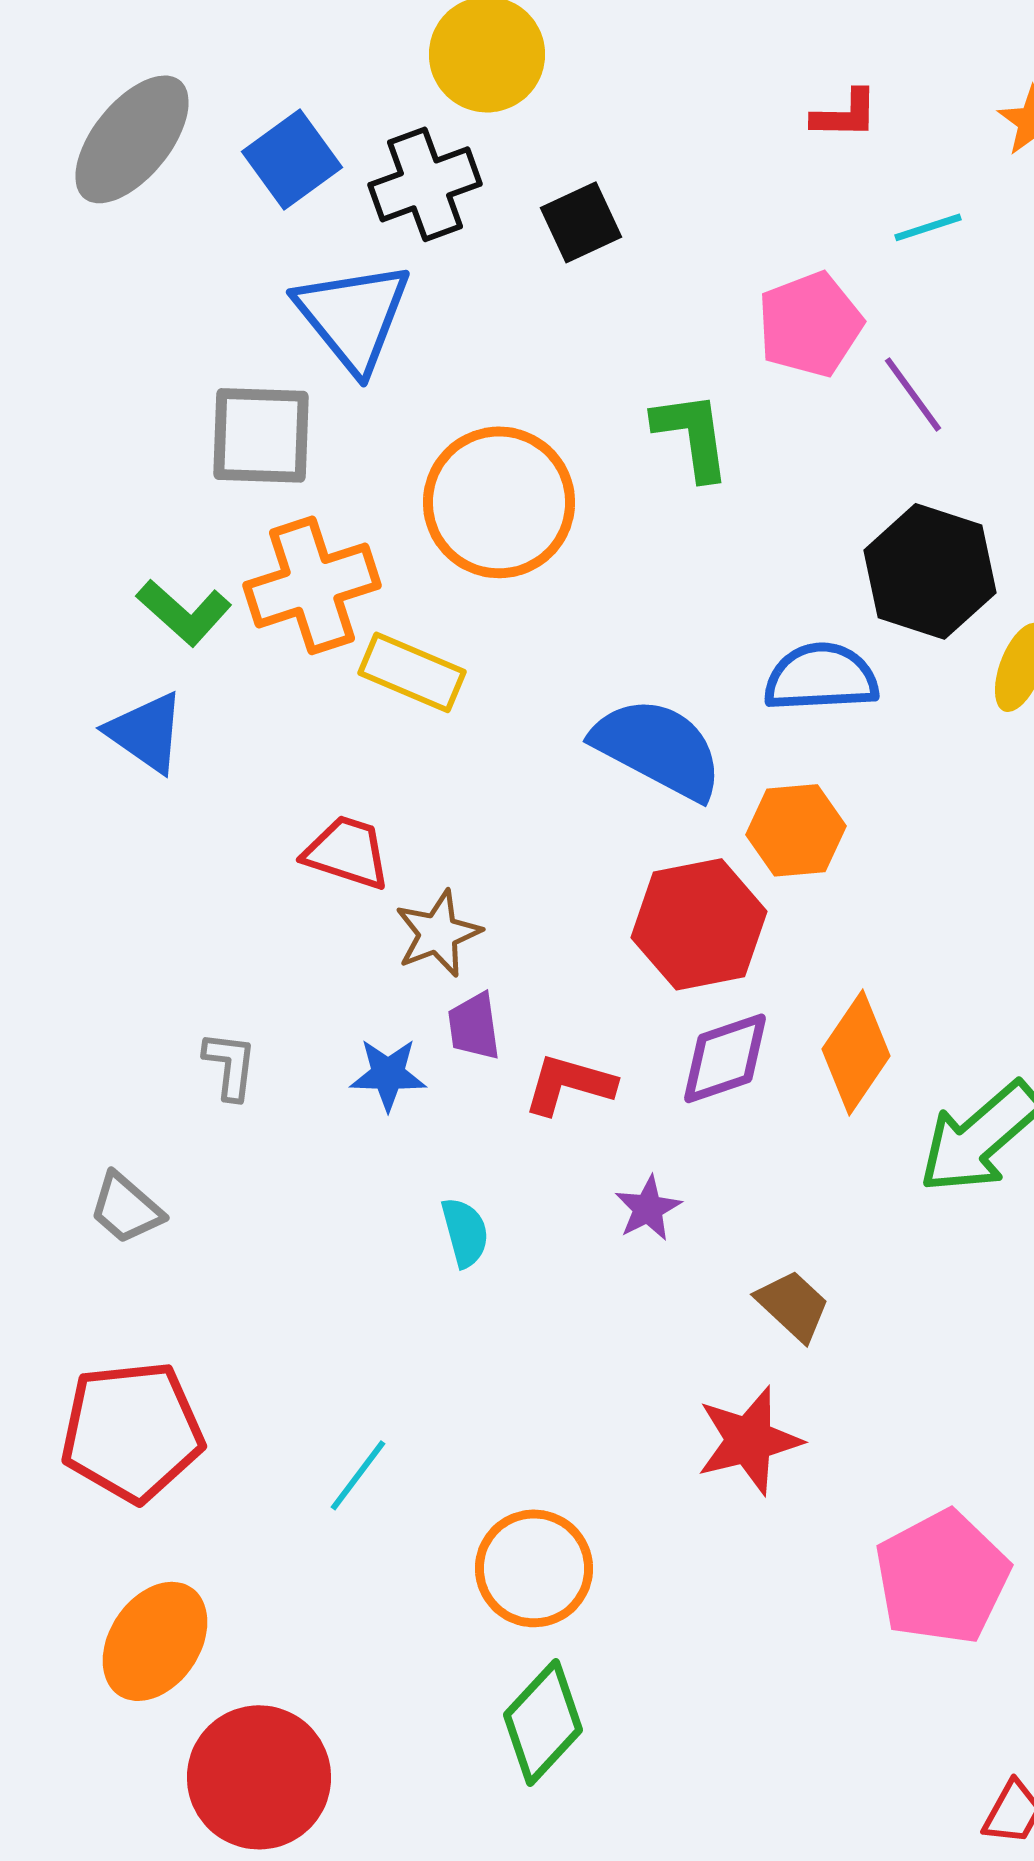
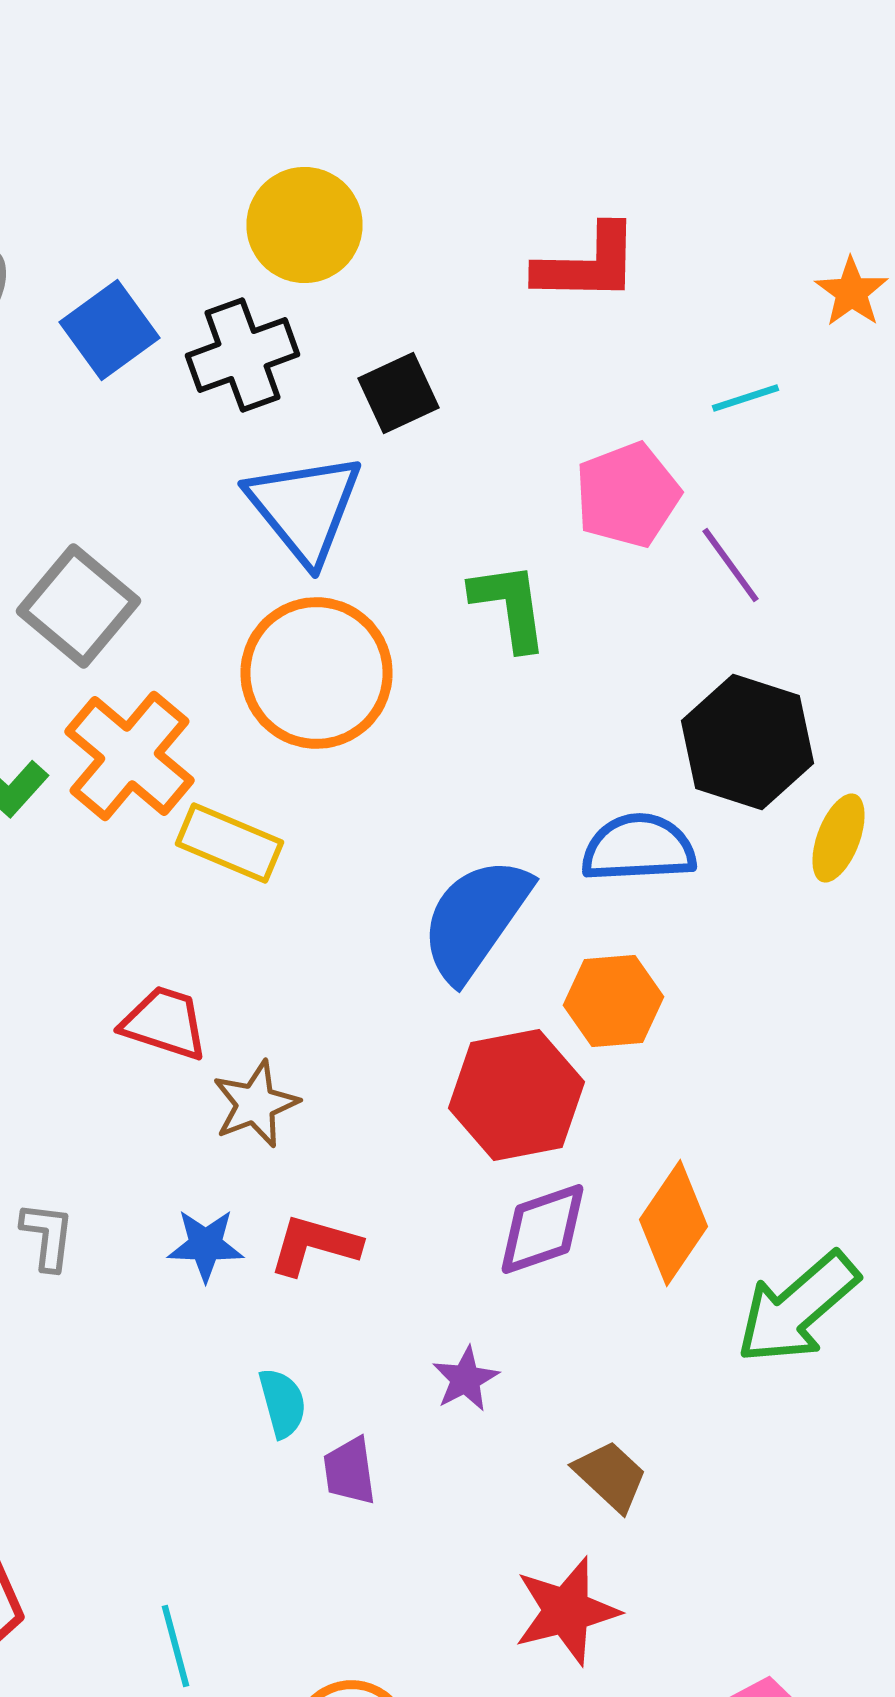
red L-shape: (845, 114) -> (588, 264), moved, size x1.6
blue triangle: (353, 316) -> (304, 508), moved
gray square: (261, 435) -> (78, 606), turned 38
orange cross: (312, 585) -> (130, 756), turned -32
blue semicircle: (658, 748) -> (476, 919), turned -83
purple trapezoid: (474, 1026) -> (350, 1471), moved
red L-shape: (569, 1084) -> (314, 1245), moved
cyan line: (358, 1475) -> (176, 1646), turned -52

